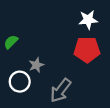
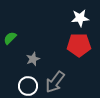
white circle: (20, 82) -> (28, 86), moved

